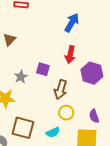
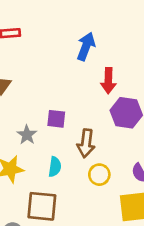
red arrow: (70, 55) -> (108, 81), moved
cyan semicircle: (53, 132) -> (55, 167), moved, turned -48

